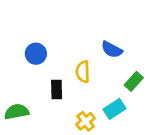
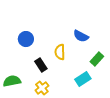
black rectangle: (57, 90) -> (41, 65), turned -32
yellow cross: (86, 121) -> (42, 88), moved

